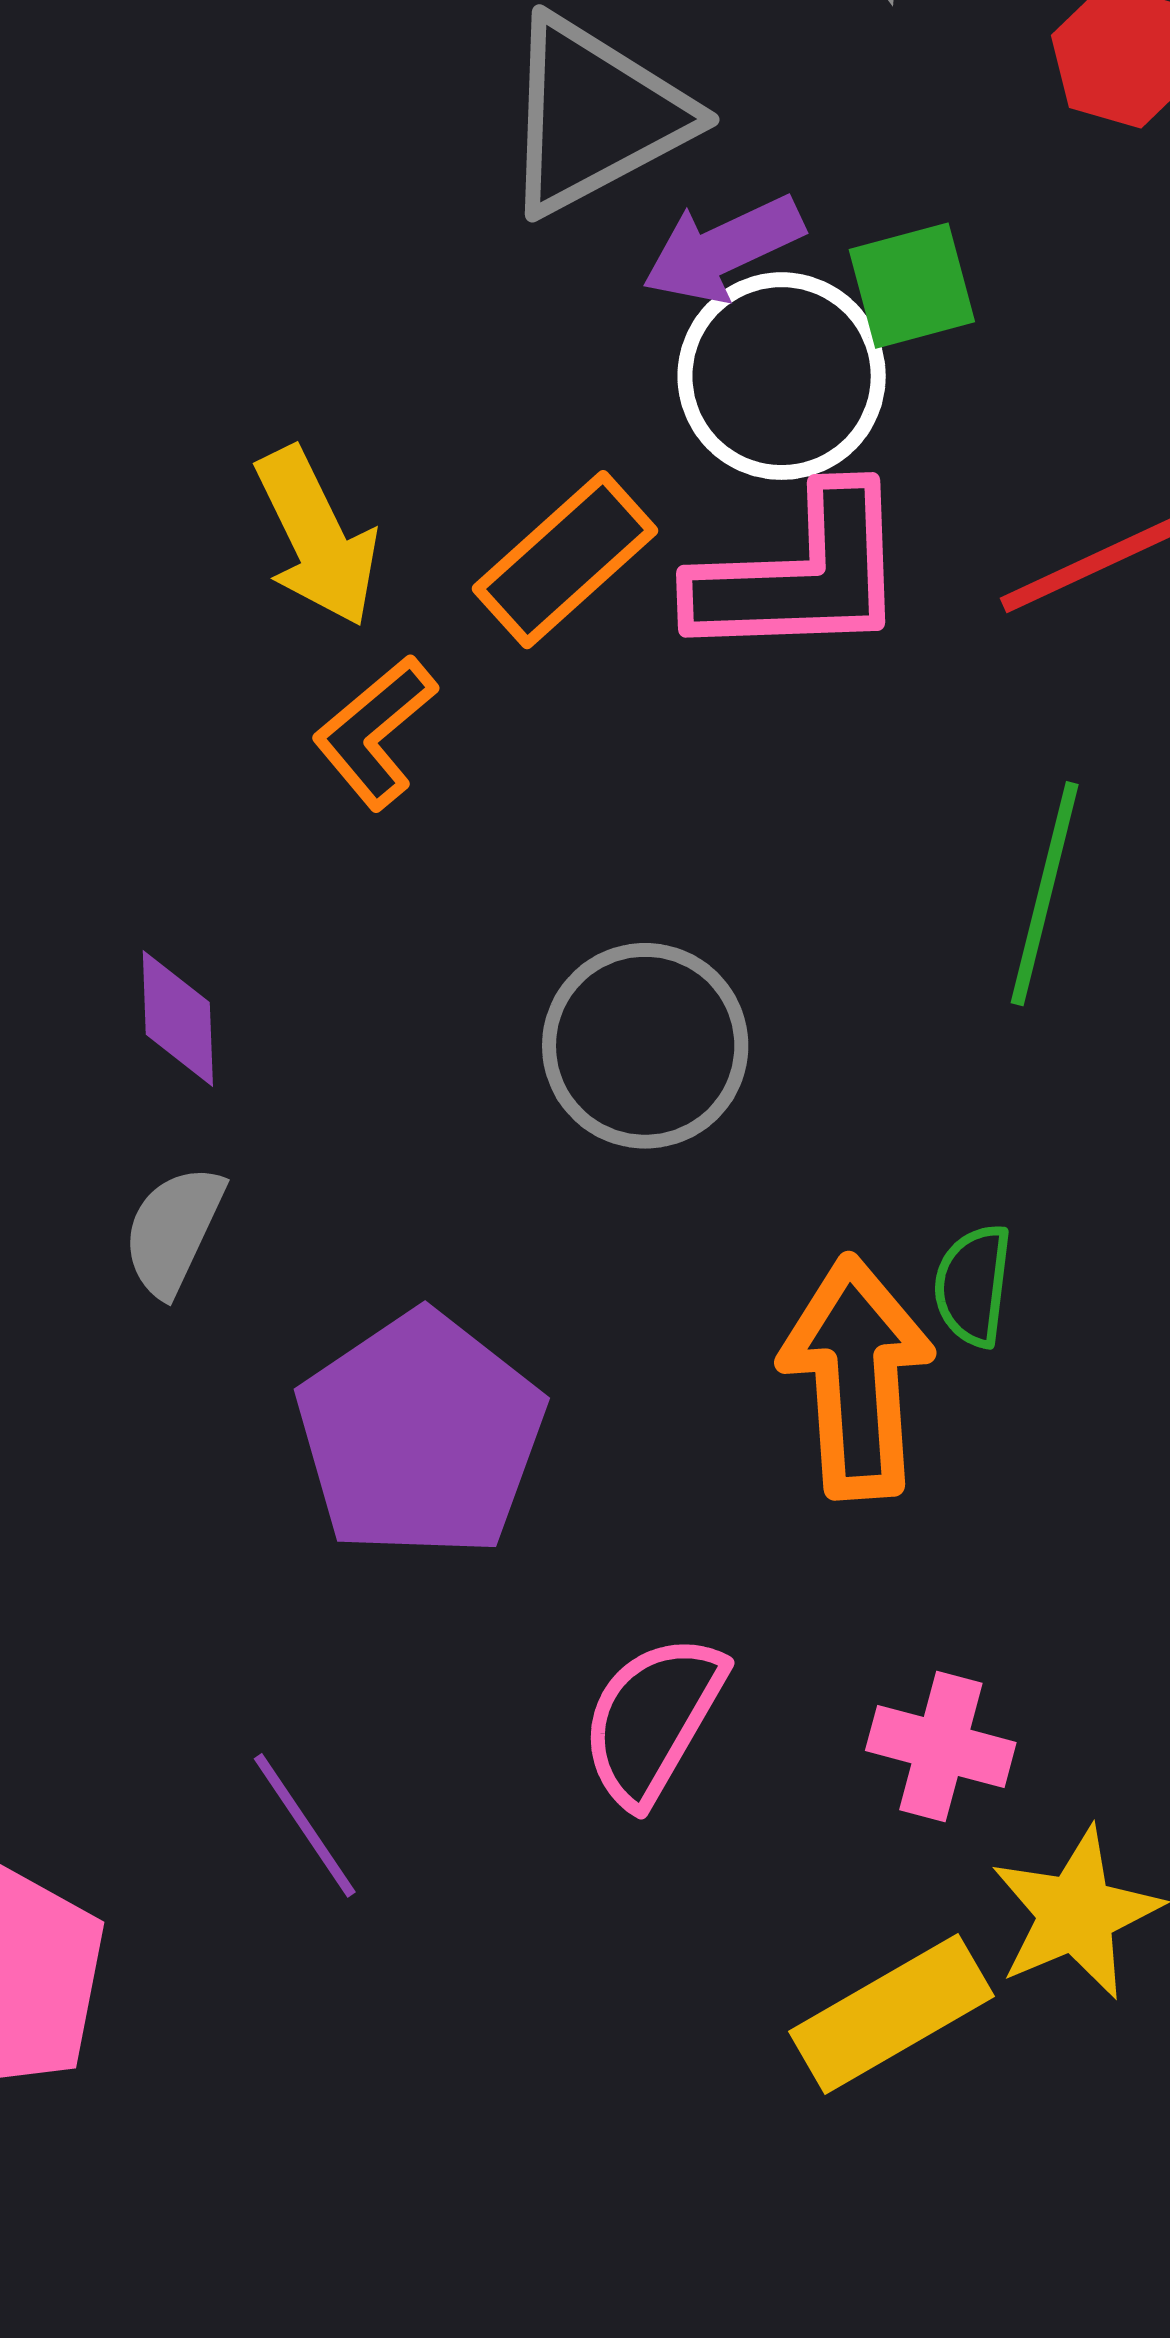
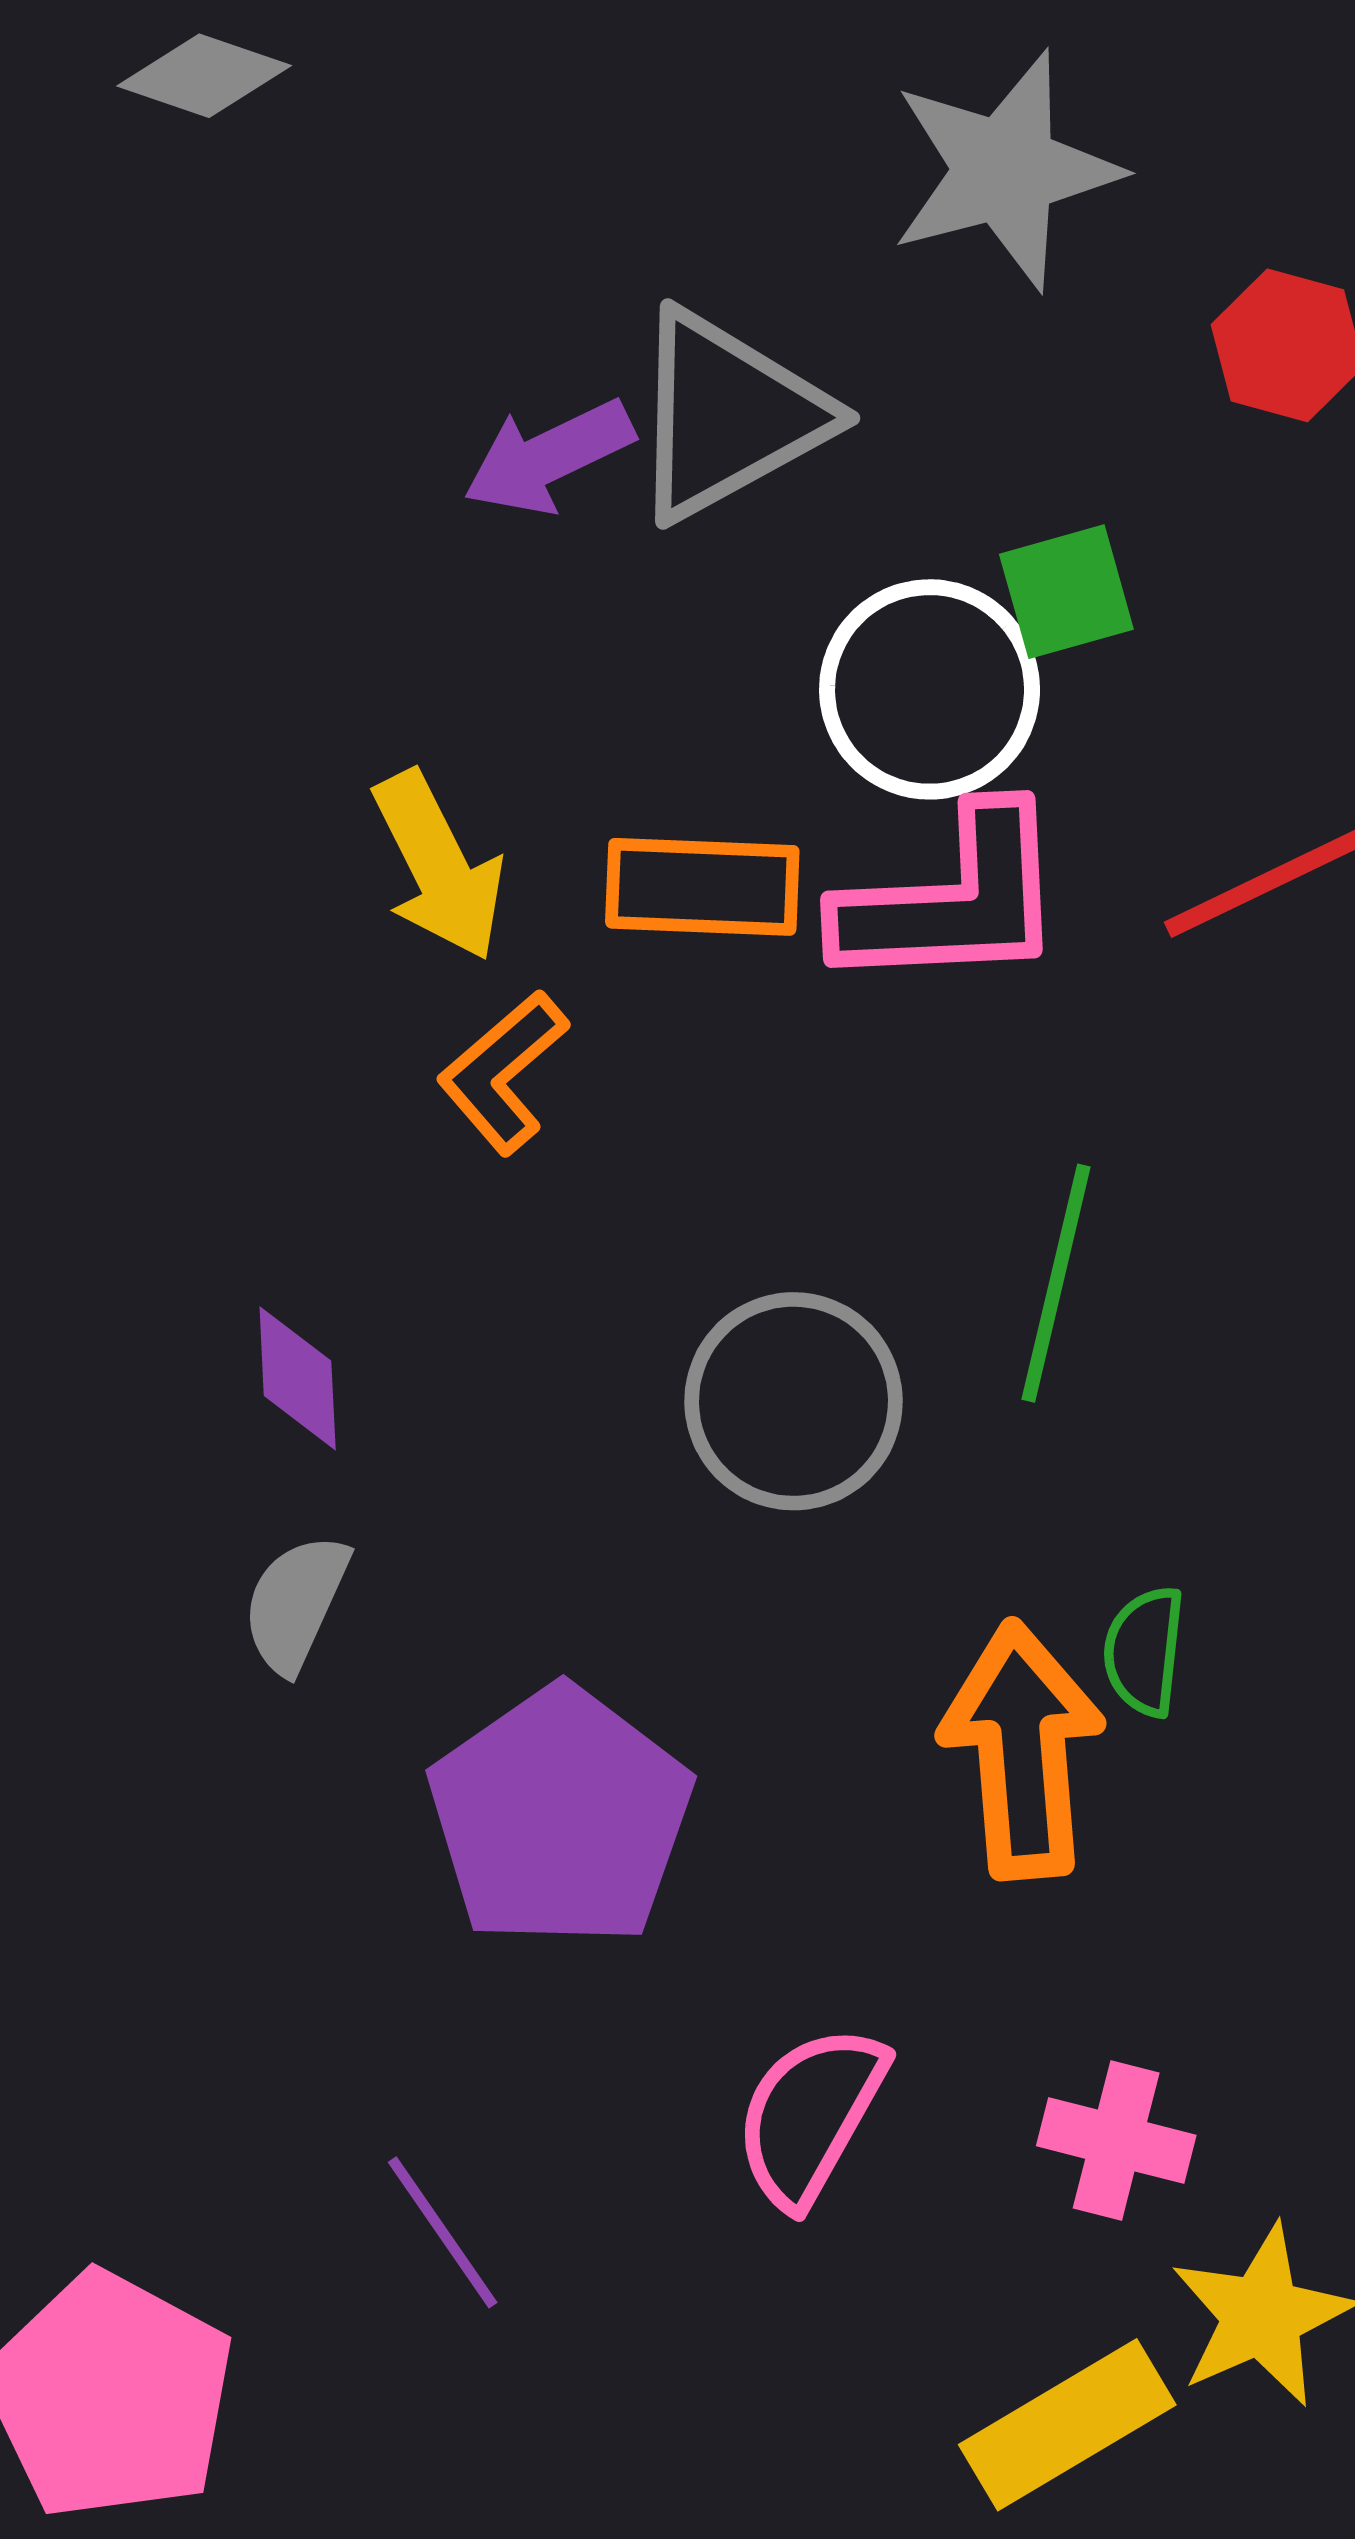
purple arrow: (723, 249) -> (549, 457), moved
orange rectangle: (565, 560) -> (702, 887), turned 45
green line: (1045, 894) -> (1056, 1283), moved

